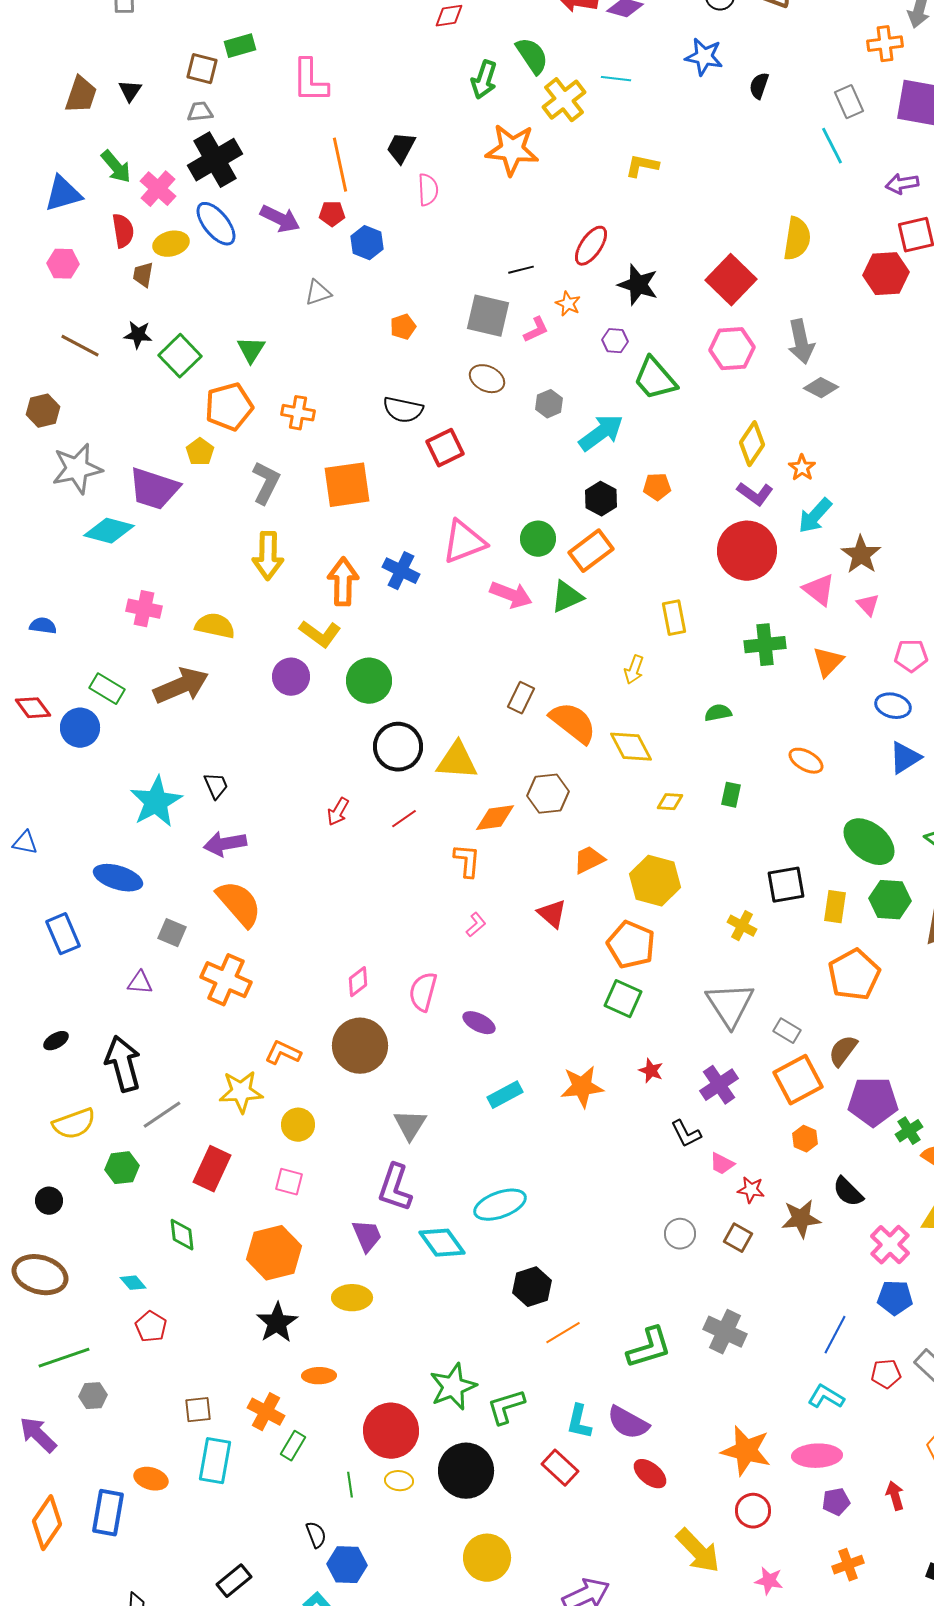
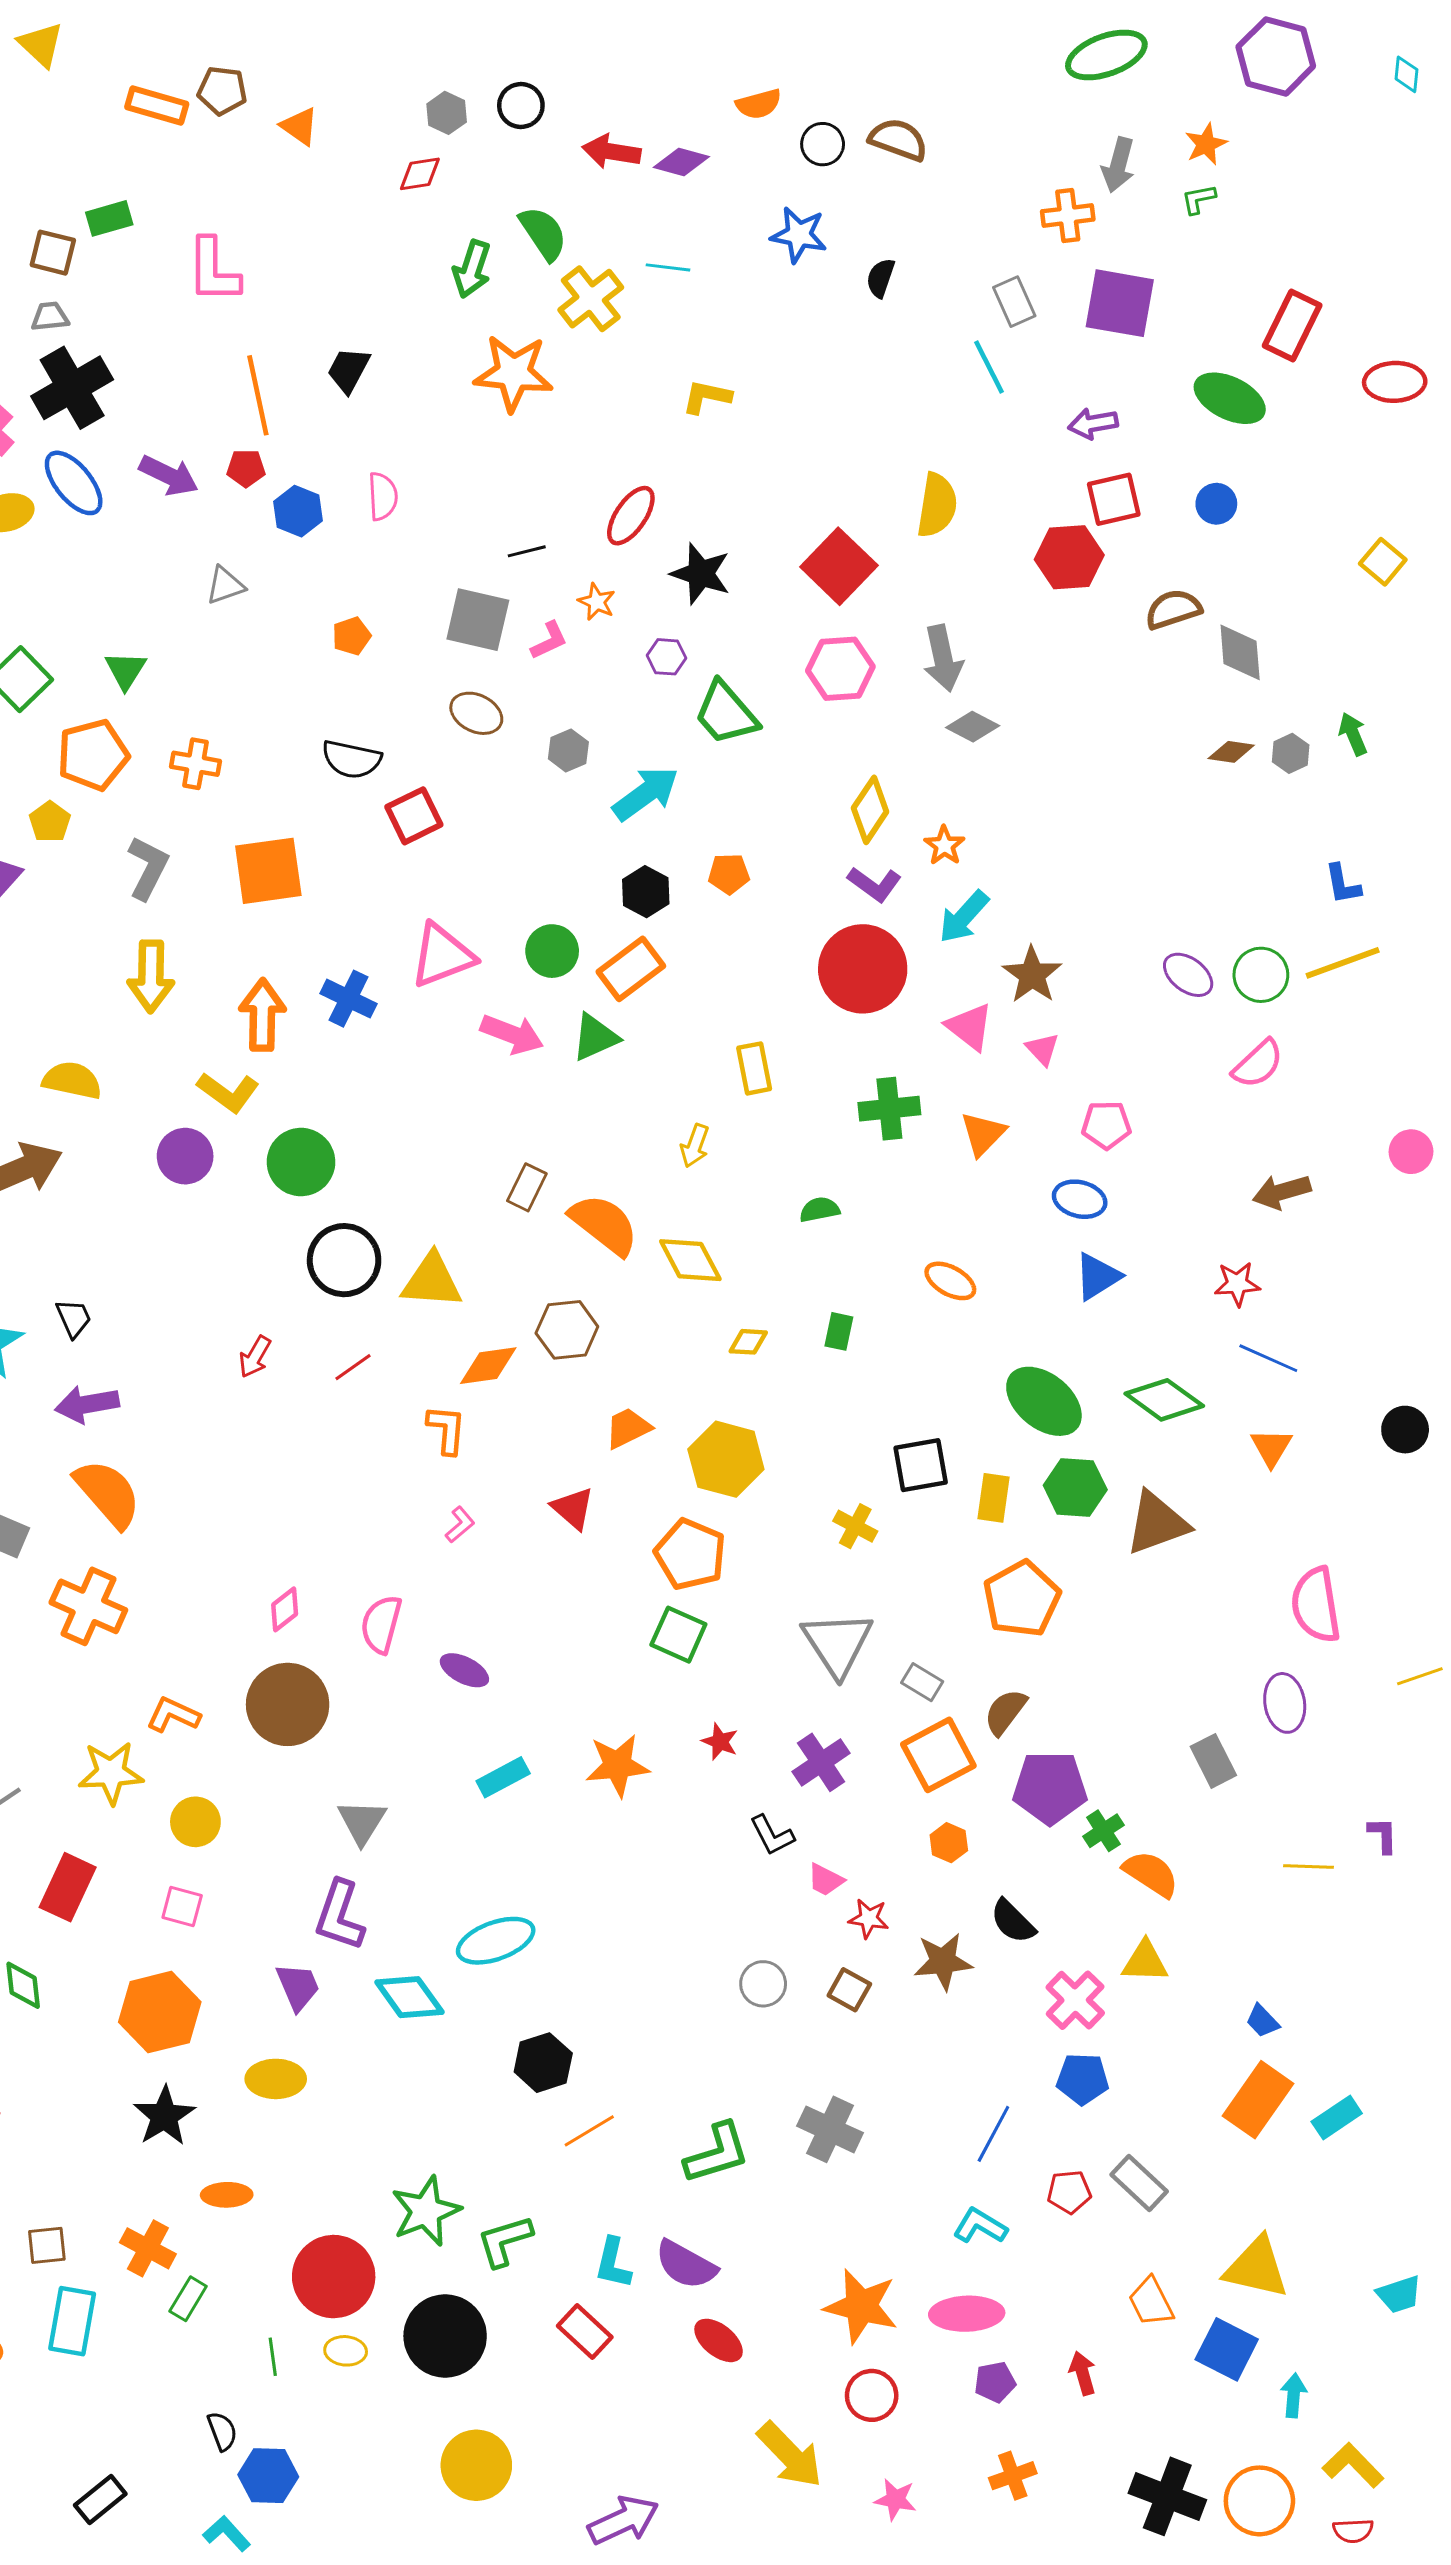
pink semicircle: (428, 190) -> (383, 496), moved

